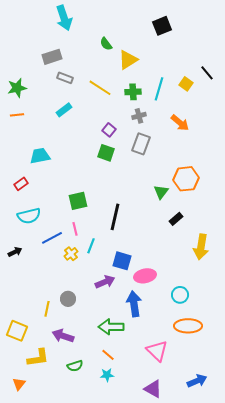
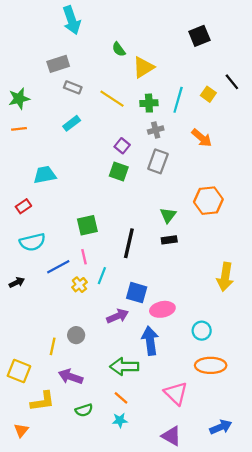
black square: (162, 26) -> (199, 36), moved
green triangle: (161, 192) -> (168, 215), moved
black rectangle: (176, 219) -> (169, 240), moved, turned 32

